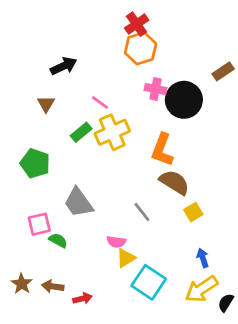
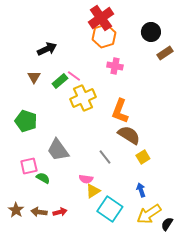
red cross: (137, 24) -> (101, 18), size x1.4
black circle: (184, 100) -> (151, 32), moved, size x0.7
green rectangle: (81, 132) -> (60, 81), moved
blue arrow: (203, 258) -> (141, 190), moved
red arrow: (82, 299) -> (60, 212), moved

